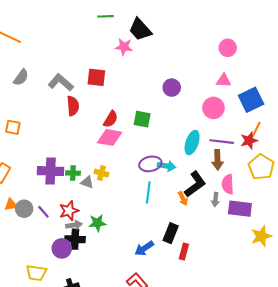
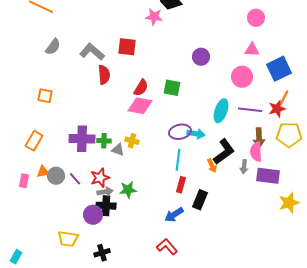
brown arrow: (218, 160) -> (259, 138), moved
yellow pentagon: (261, 167) -> (289, 135), turned -30
red rectangle: (184, 251) -> (181, 185), moved

